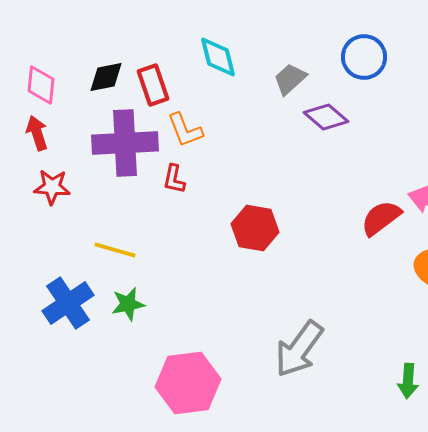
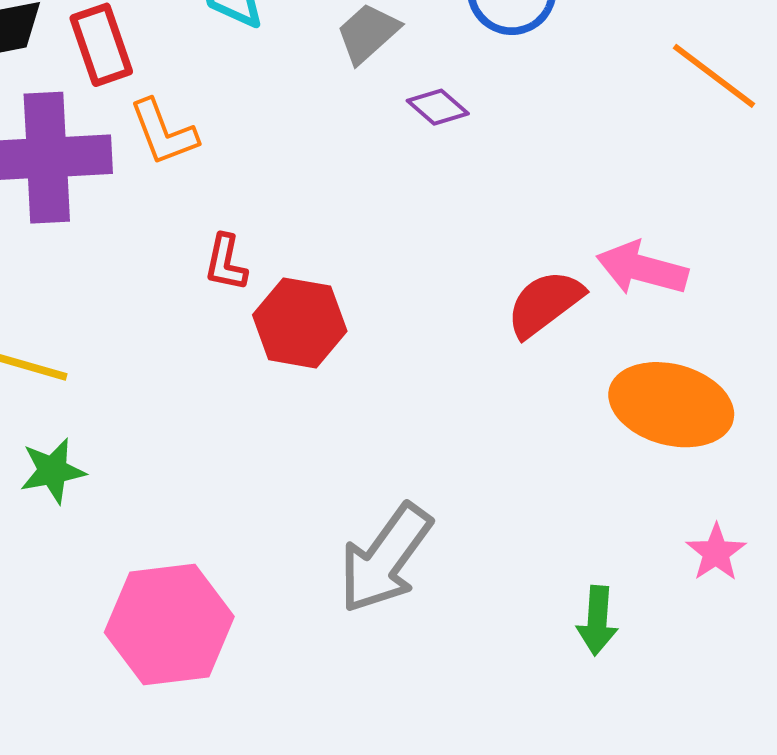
purple diamond: (326, 117) -> (438, 107), size x0.7
red L-shape: (174, 179) -> (226, 263), moved

